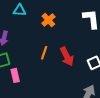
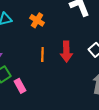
red arrow: (67, 56) -> (66, 52), turned 42

